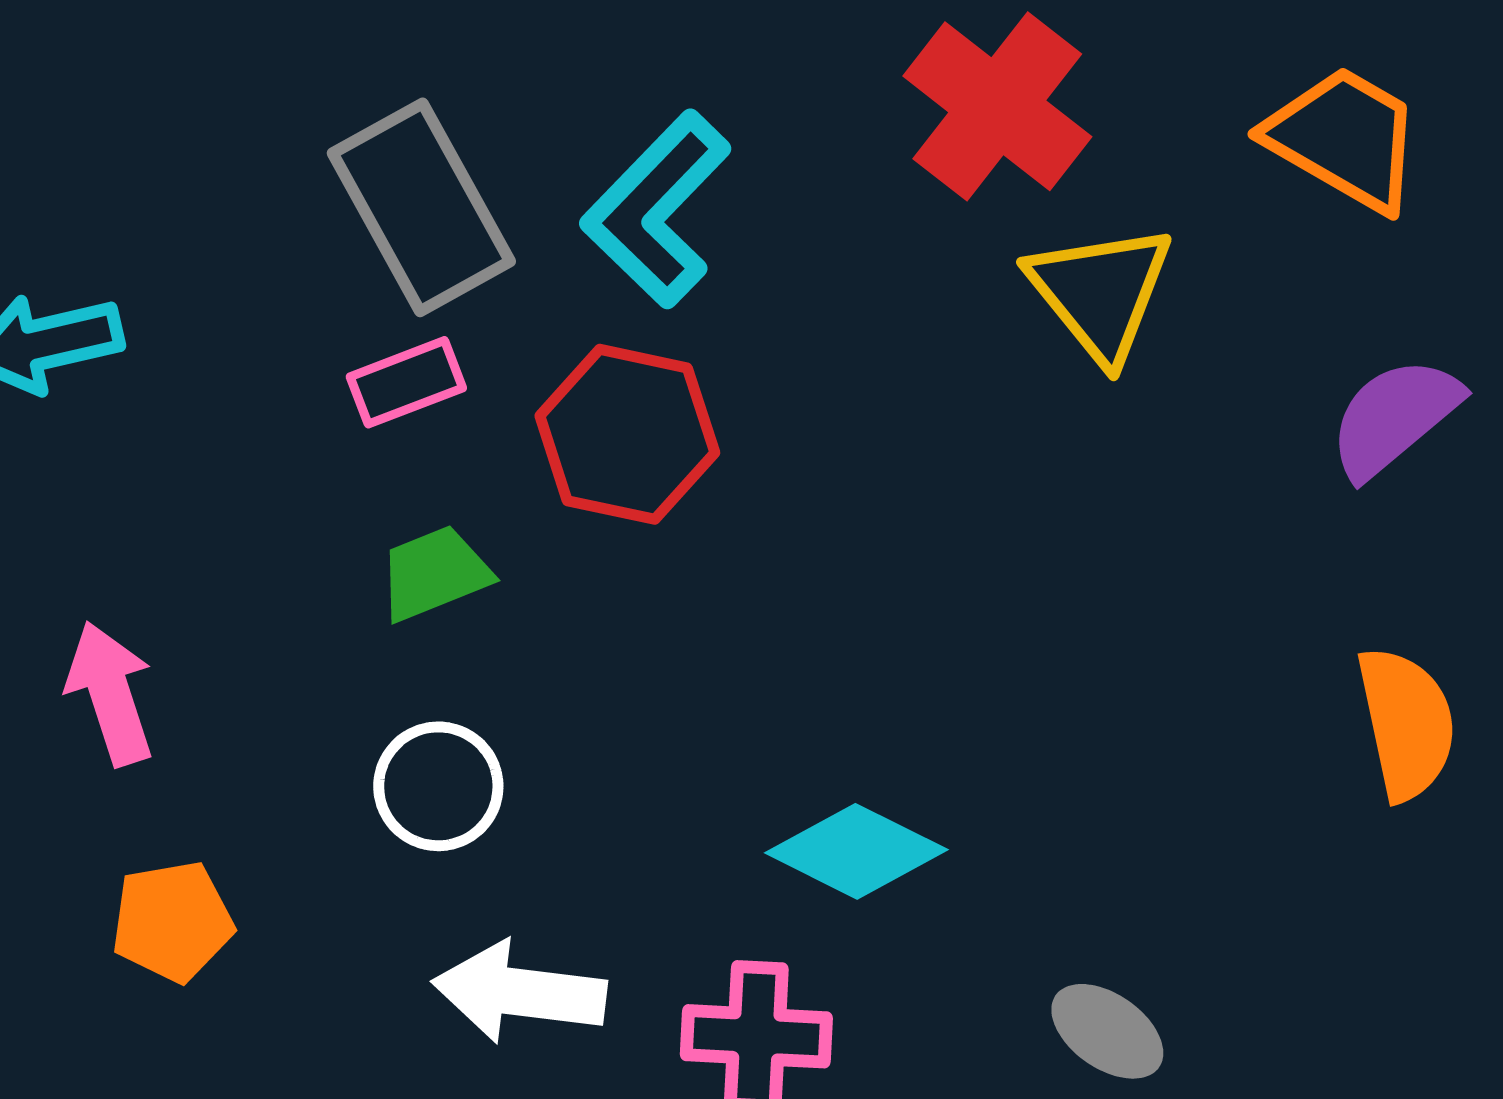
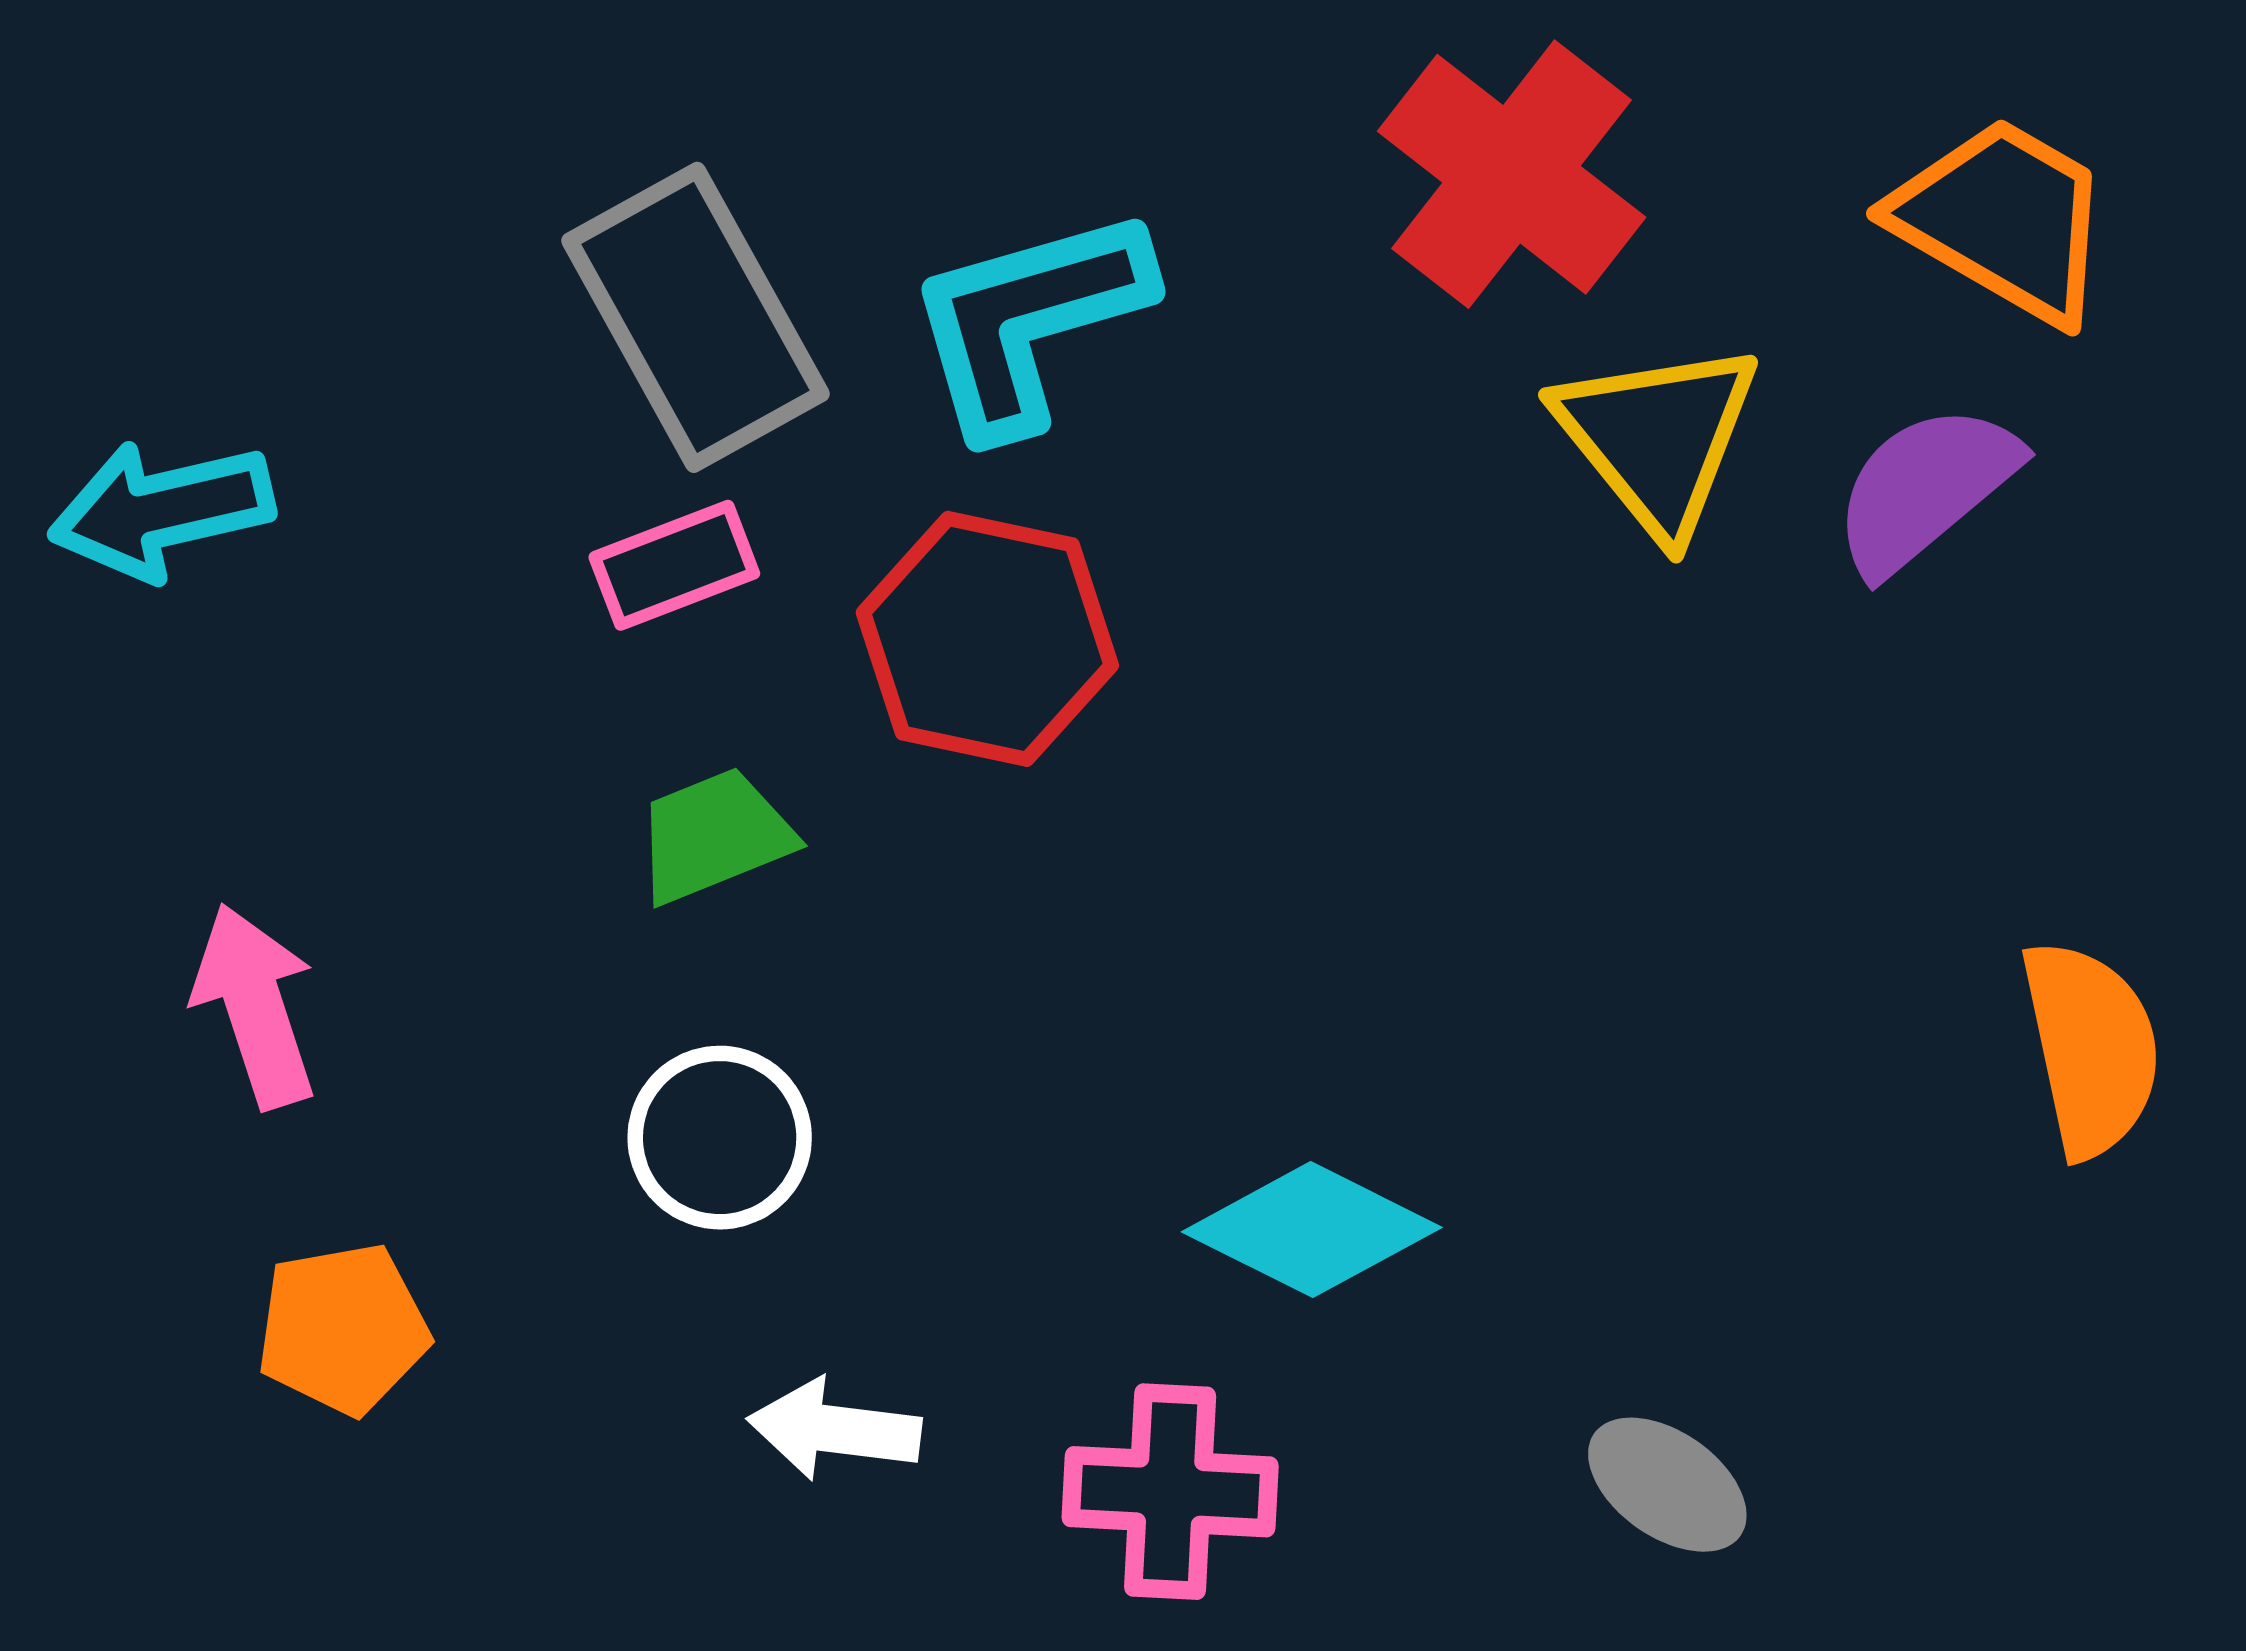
cyan L-shape: (656, 209) -> (1028, 320), turned 30
purple semicircle: (1394, 417) -> (1925, 489), moved
white arrow: (519, 992) -> (834, 1429), size x0.7

